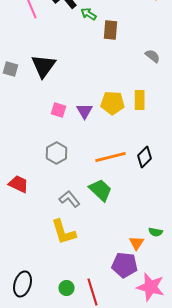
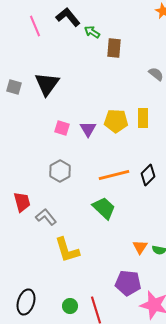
red trapezoid: (19, 184) -> (22, 202), turned 50
gray L-shape: (70, 199) -> (46, 217), moved
orange triangle: (137, 243) -> (140, 247), moved

